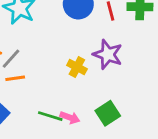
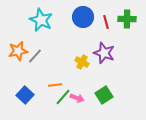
orange line: (15, 78) -> (55, 85), moved
green line: (50, 116) -> (63, 97), turned -66

